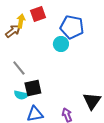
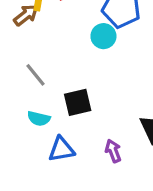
black square: (33, 88) -> (78, 102), moved

